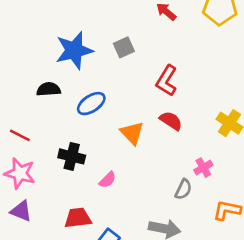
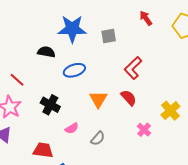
pink cross: (203, 168) -> (144, 130), moved, turned -32
gray semicircle: (183, 189) -> (98, 138), moved

